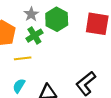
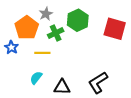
gray star: (31, 14) -> (46, 14), moved

